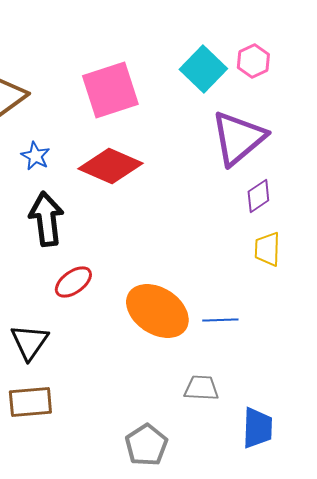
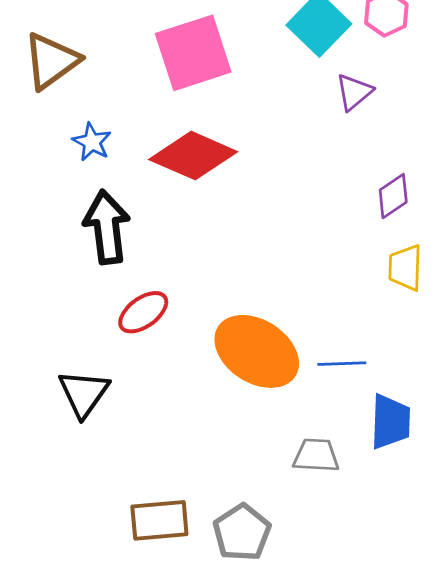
purple triangle: (238, 138) -> (354, 92), moved, size x0.5
brown rectangle: (30, 402) -> (159, 520), moved
blue trapezoid: (257, 428) -> (390, 422), moved

